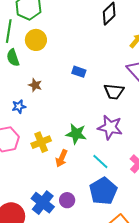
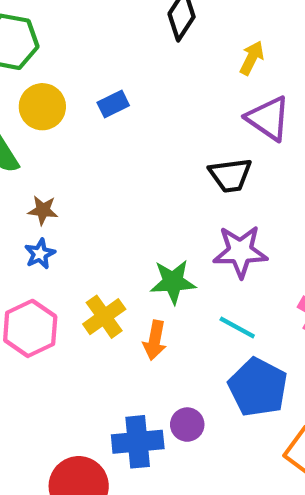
blue rectangle: (79, 72) -> (113, 104), moved, turned -32
brown star: (35, 85) -> (43, 210), moved
blue cross: (43, 203) -> (138, 442), turned -30

